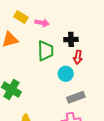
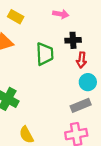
pink arrow: (42, 23) -> (61, 14), moved
cyan circle: (66, 74) -> (88, 82), moved

